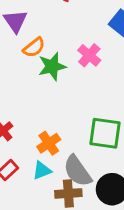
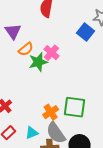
pink cross: (89, 55) -> (51, 53), moved
orange cross: (49, 143) -> (51, 112), moved

